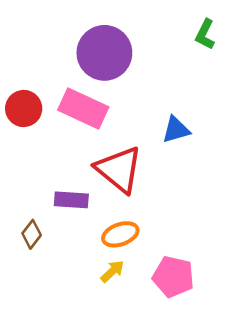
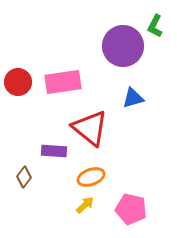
purple circle: (104, 53) -> (123, 46), moved
pink rectangle: (83, 109) -> (63, 82), turned -33

